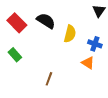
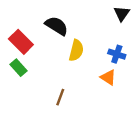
red rectangle: (17, 23) -> (21, 42), moved
yellow semicircle: (70, 34) -> (76, 50), moved

